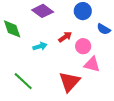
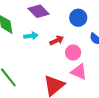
cyan arrow: (40, 46) -> (31, 36), moved

